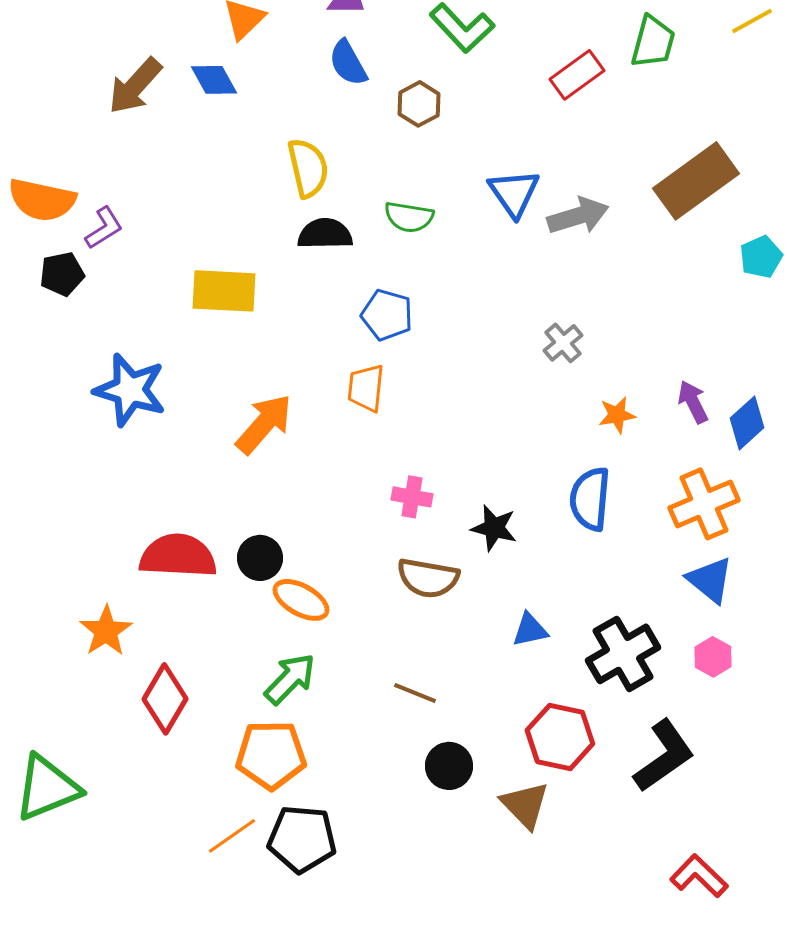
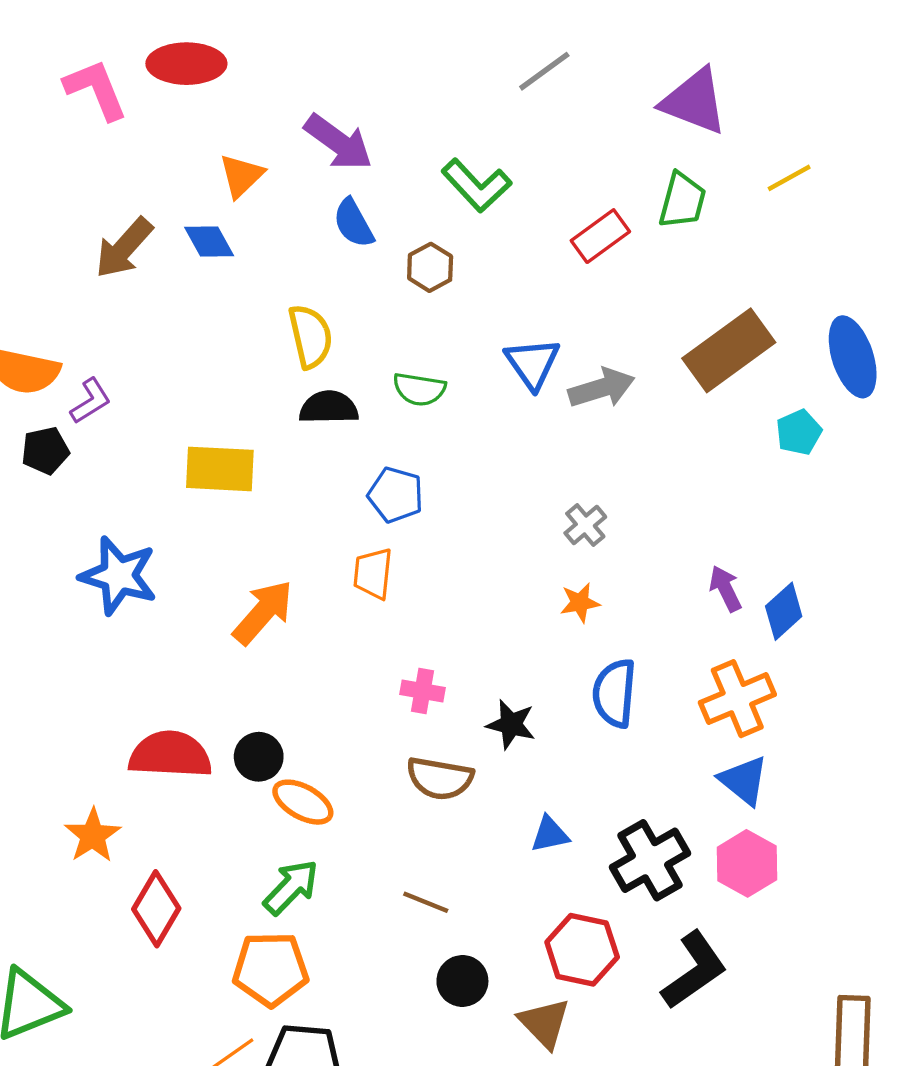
orange star: (617, 415) -> (580, 603), moved
pink hexagon: (713, 657) -> (747, 863), size x1.5

